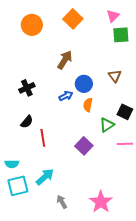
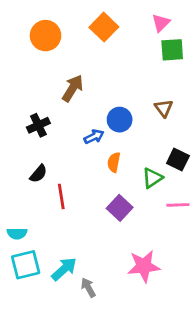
brown arrow: (65, 60) -> (73, 88), moved
orange semicircle: (88, 105) -> (114, 162), moved
cyan arrow: (45, 177) -> (64, 269), moved
pink star: (101, 202) -> (144, 266), moved, turned 30

